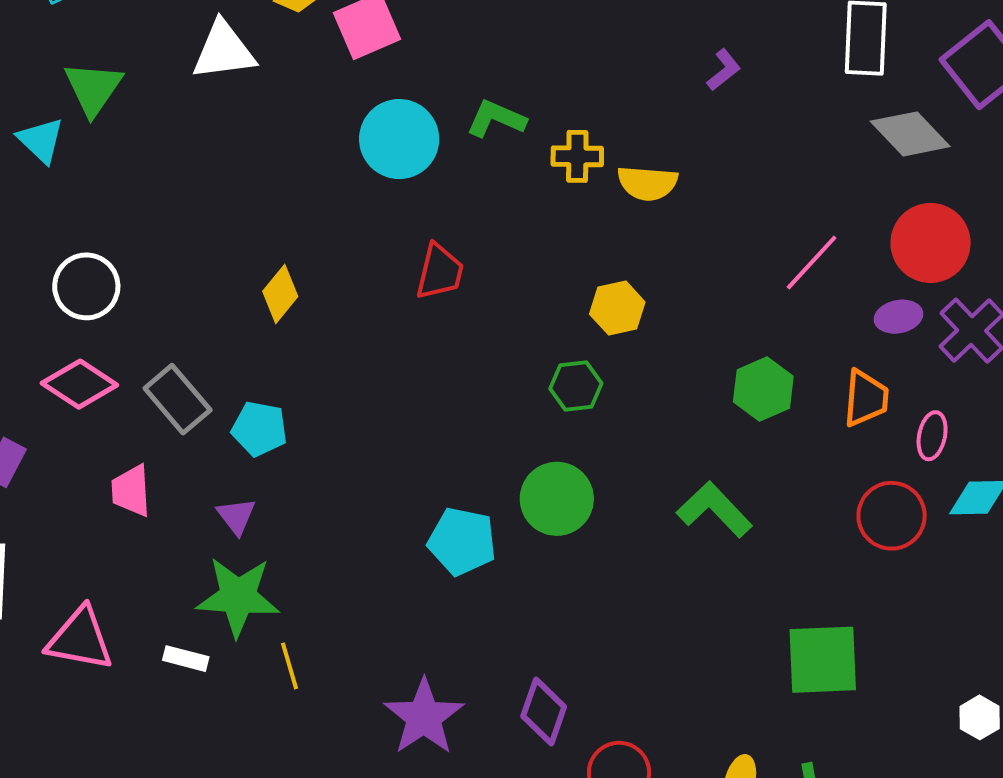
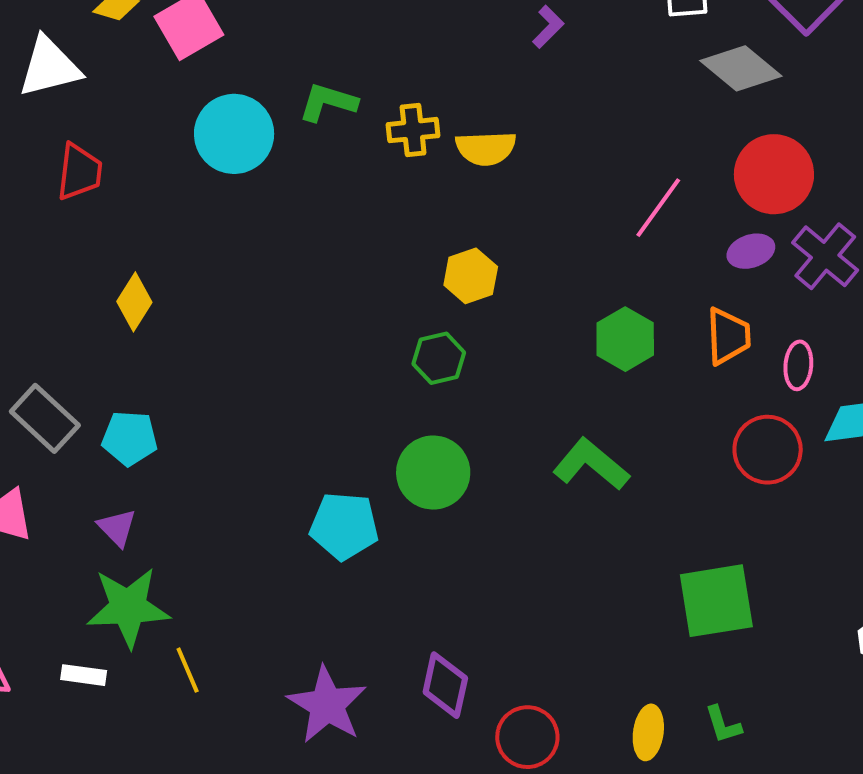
red trapezoid: (440, 272) -> (79, 172), moved

